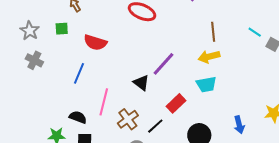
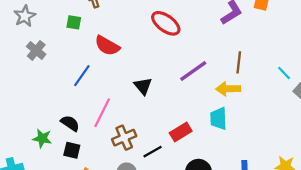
gray star: (30, 31) -> (25, 16), moved
purple line: (164, 64) -> (193, 71), moved
black triangle: (141, 83) -> (143, 86), moved
cyan trapezoid: (206, 84) -> (219, 119), turned 85

